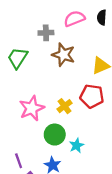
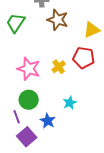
pink star: (32, 108) -> (29, 69), turned -30
green circle: (55, 135) -> (29, 100), moved

